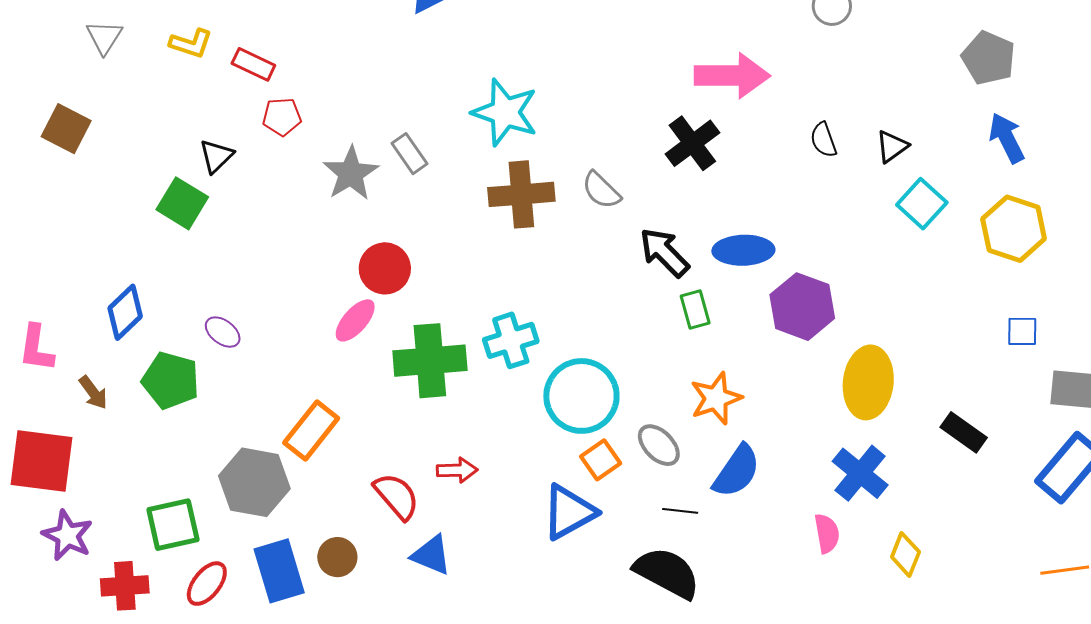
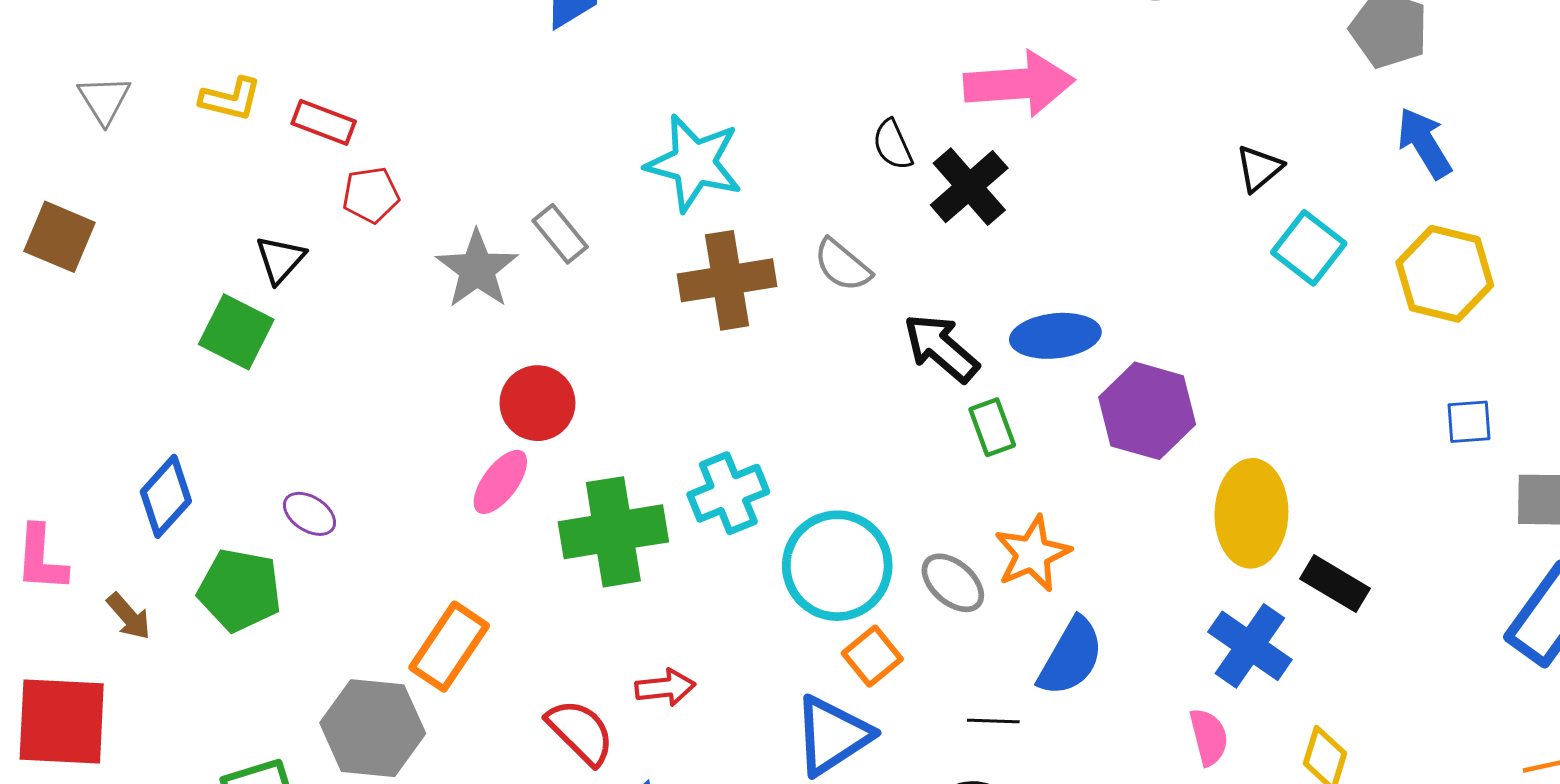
black semicircle: (823, 140) -> (893, 145), moved
black rectangle: (964, 432) -> (1335, 584), moved
gray ellipse: (659, 445) -> (953, 583), moved

